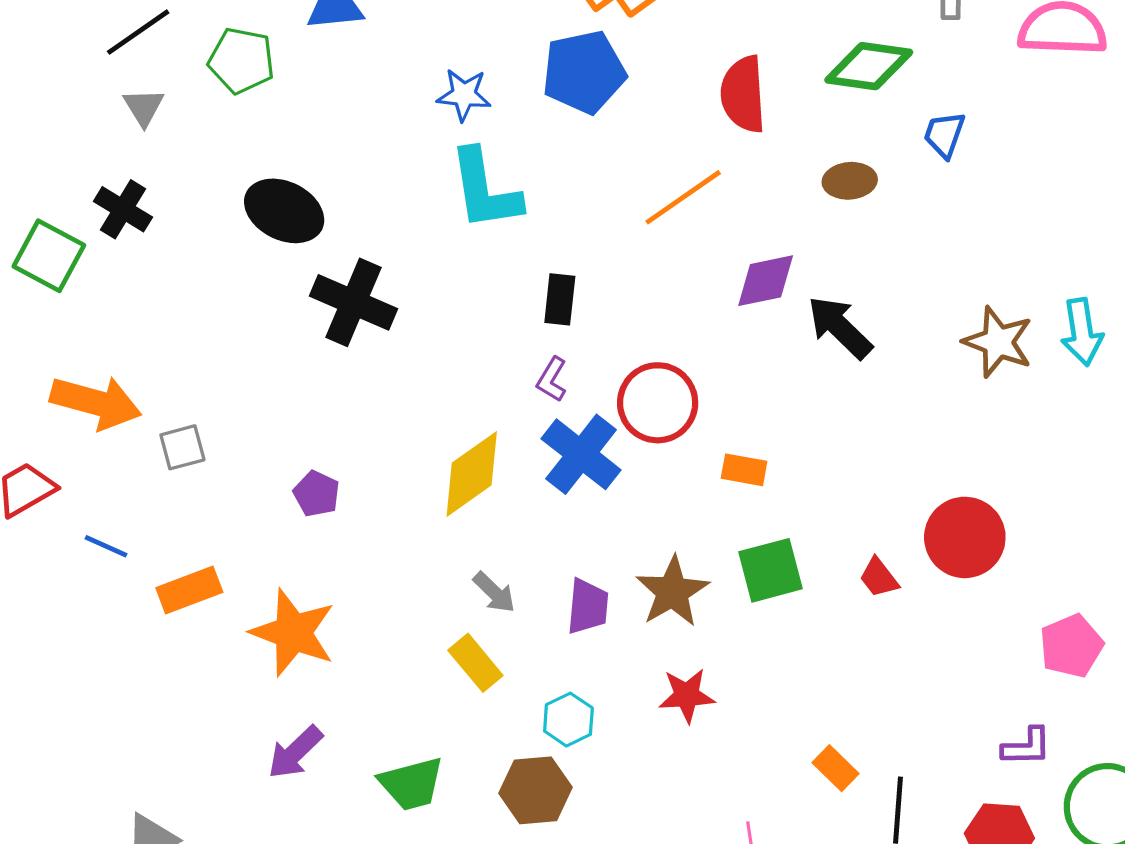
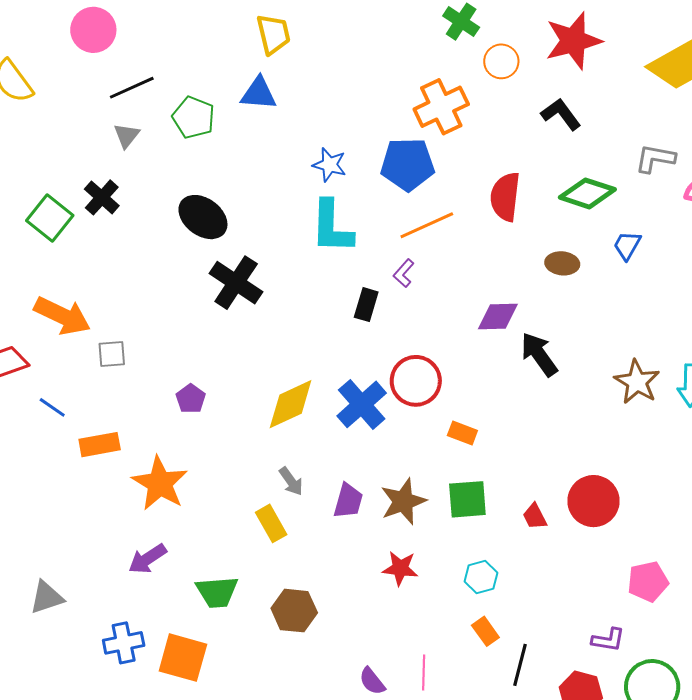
orange line: (683, 197) -> (427, 225), moved
purple L-shape: (552, 379) -> (404, 273), moved
cyan hexagon: (568, 720) -> (481, 577), moved

